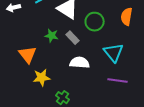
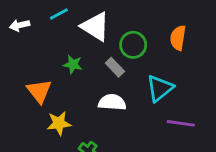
gray rectangle: (73, 38) -> (115, 67), moved
cyan triangle: (114, 53) -> (160, 88), turned 30
purple line: (118, 81) -> (181, 123), moved

